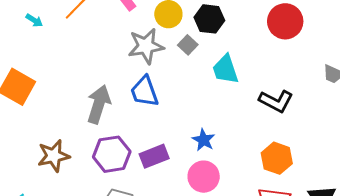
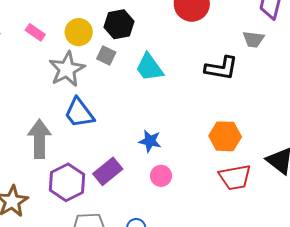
black L-shape: (276, 101) -> (221, 68), moved
pink circle: (204, 177) -> (161, 176), size x0.7

